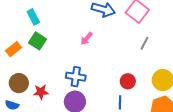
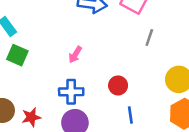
pink arrow: (86, 39) -> (75, 55), moved
red circle: (128, 81) -> (118, 85), moved

